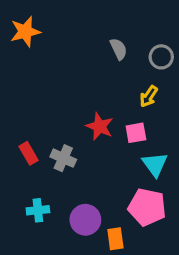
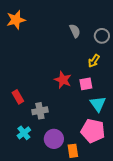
gray cross: (63, 158) -> (40, 111), moved, turned -35
cyan cross: (38, 210) -> (24, 133), turned -32

